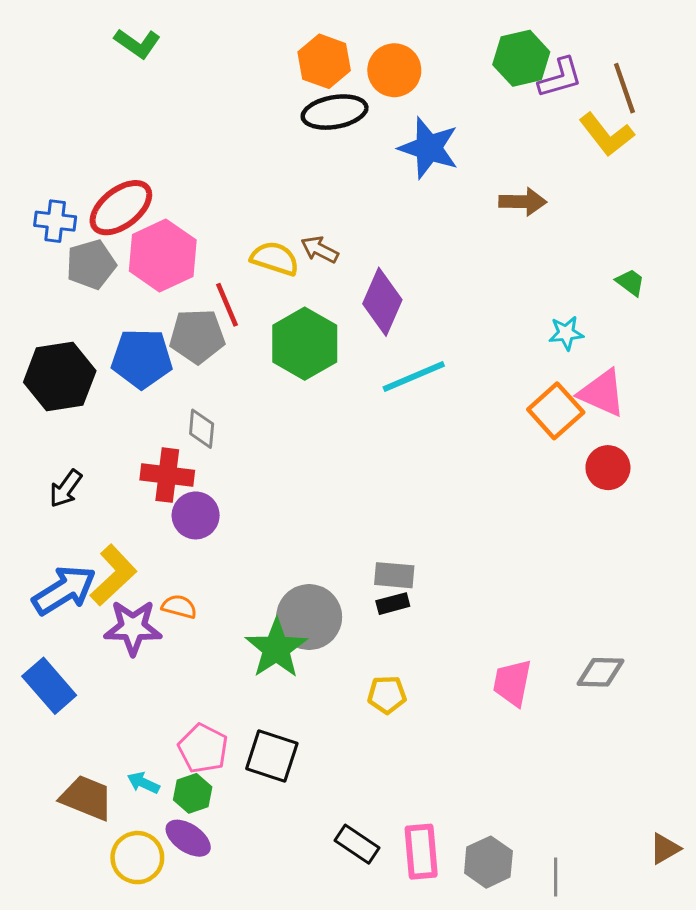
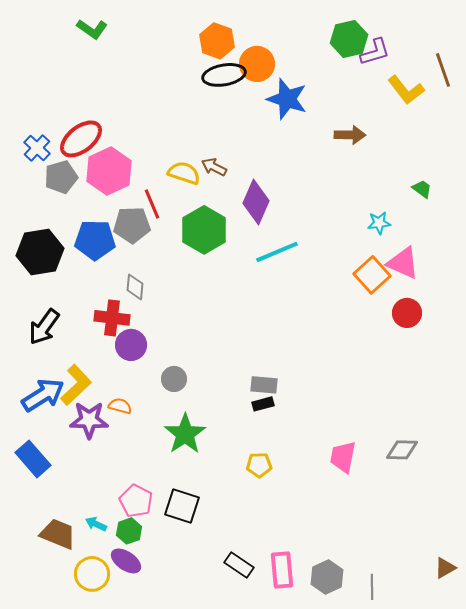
orange circle: (394, 70) -> (257, 64), moved
brown line: (624, 88) -> (443, 70), moved
blue cross: (55, 221) -> (37, 148), turned 36
black arrow: (66, 489) -> (44, 327), size x1.4
gray circle: (309, 617) -> (174, 379), moved, size x0.6

